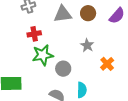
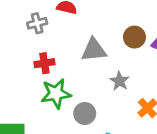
brown circle: (88, 13) -> (134, 37), moved
gray triangle: (63, 14) -> (94, 50), moved

